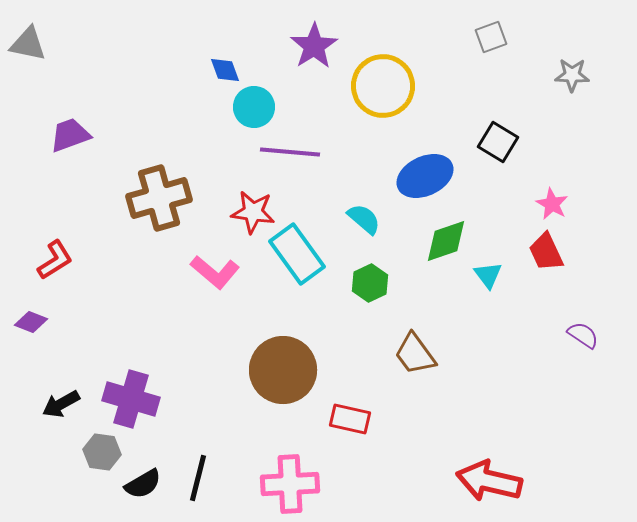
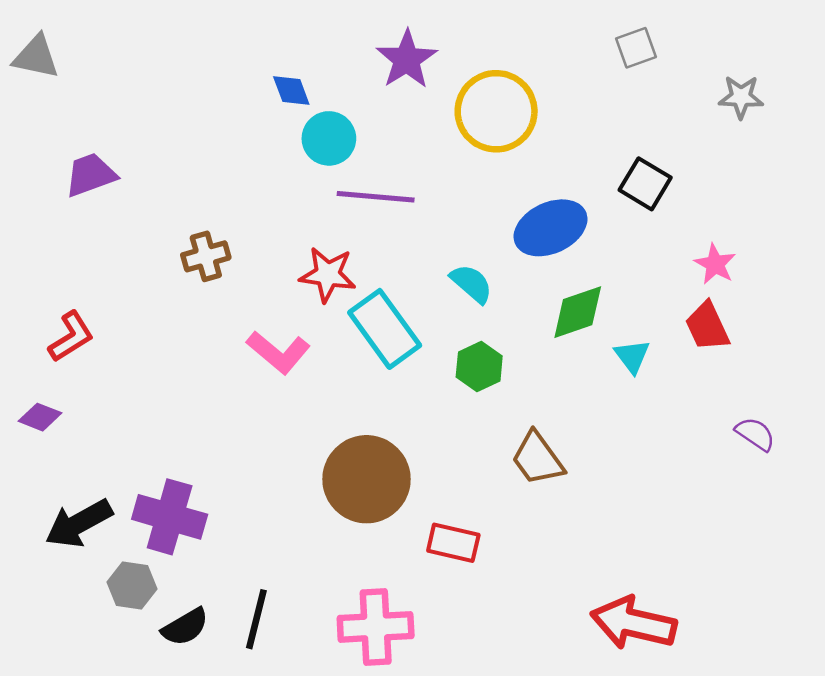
brown cross: (159, 198) -> (206, 256), size x0.6
black arrow: (61, 404) -> (79, 523), size x1.4

